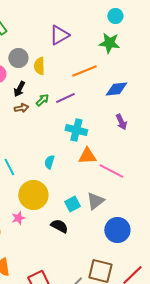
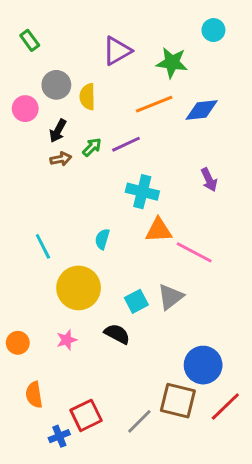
cyan circle: (115, 16) -> (213, 30), moved
green star: (109, 43) -> (172, 63), moved
blue diamond: (116, 89) -> (202, 110), moved
pink star: (18, 218) -> (67, 340), moved
blue circle: (117, 230) -> (203, 365), moved

